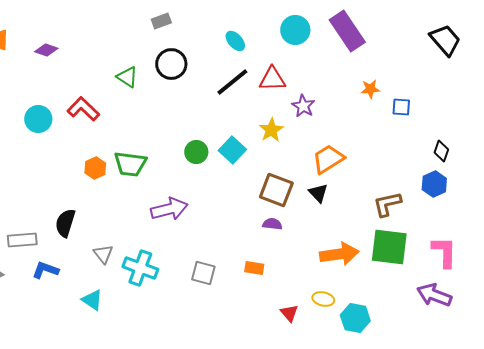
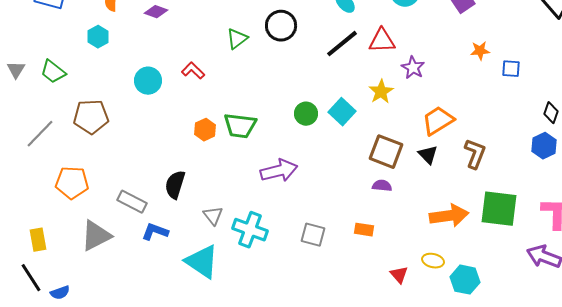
green triangle: (127, 77) -> (237, 39), turned 50
red L-shape: (83, 109) -> (193, 71), size x0.7
brown L-shape: (387, 204) -> (475, 154), moved, turned 124
gray rectangle: (22, 240) -> (132, 202), turned 32
cyan triangle: (92, 300) -> (202, 262), size x1.6

